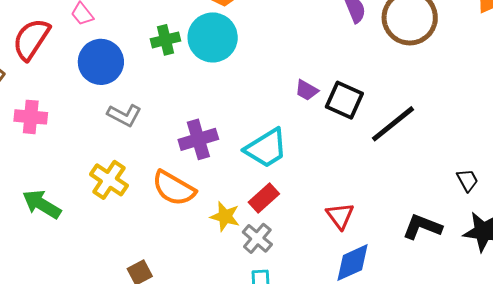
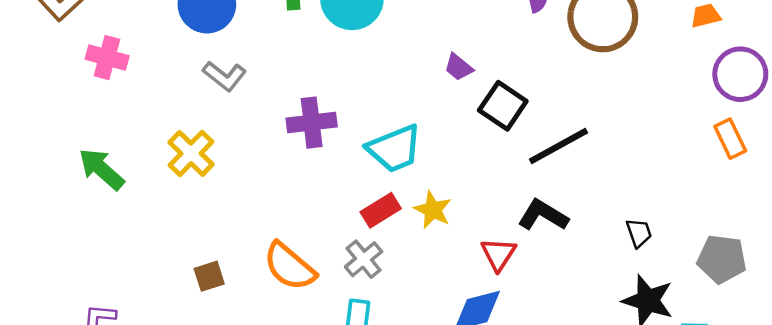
purple trapezoid: (307, 90) -> (459, 67), moved
orange semicircle: (174, 188) -> (290, 267), moved
yellow star: (225, 216) -> (433, 210), moved
red triangle: (340, 216) -> (498, 254), moved
black L-shape: (422, 227) -> (543, 215), moved

